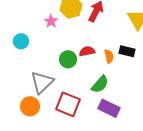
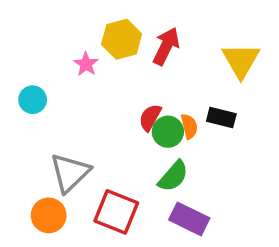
red semicircle: (87, 51) -> (150, 117), turned -49
green circle: (68, 59) -> (168, 132), moved

